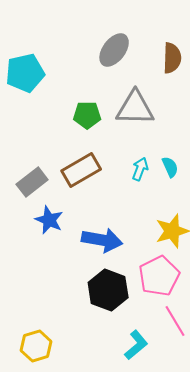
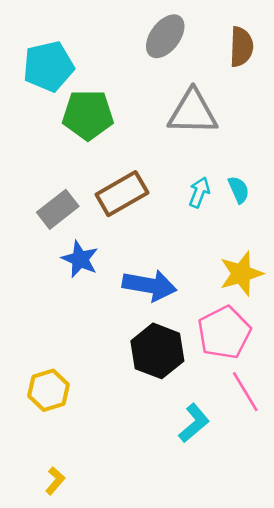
green pentagon: (87, 115) -> (88, 115), moved, size x1.4
yellow hexagon: (36, 346) -> (49, 390), moved

